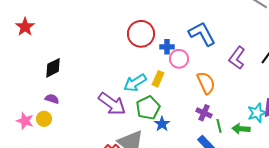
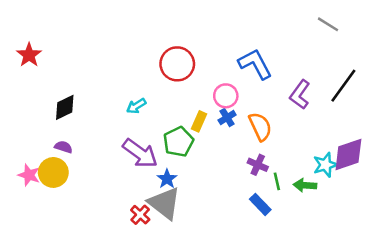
blue cross: (167, 47) -> (227, 118), moved, turned -32
cyan arrow: (135, 83) -> (136, 106), moved, size x0.7
green pentagon: (148, 108) -> (178, 142), moved
yellow circle: (44, 119) -> (53, 172), size x1.5
blue star: (162, 124) -> (167, 179), moved

